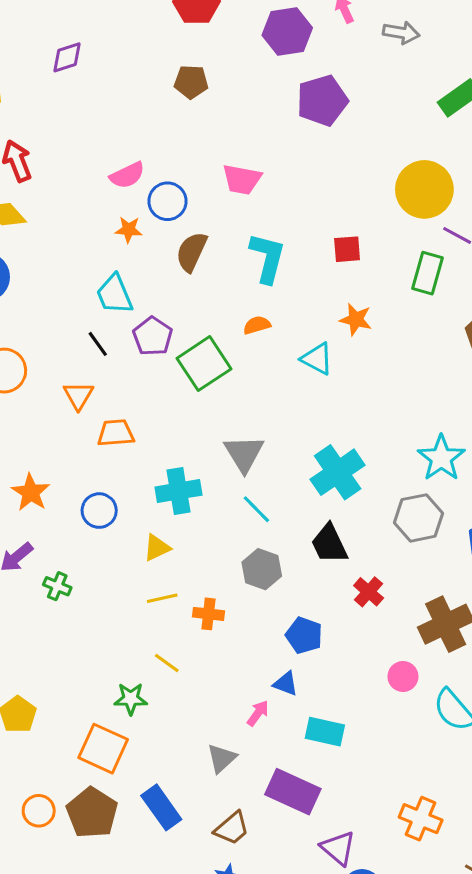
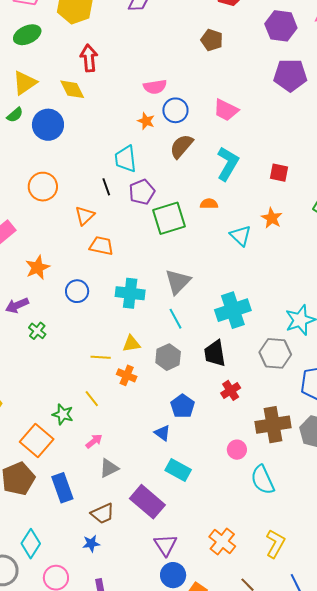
yellow triangle: (157, 548) -> (131, 344), moved
pink arrow: (258, 713) -> (94, 441), moved

